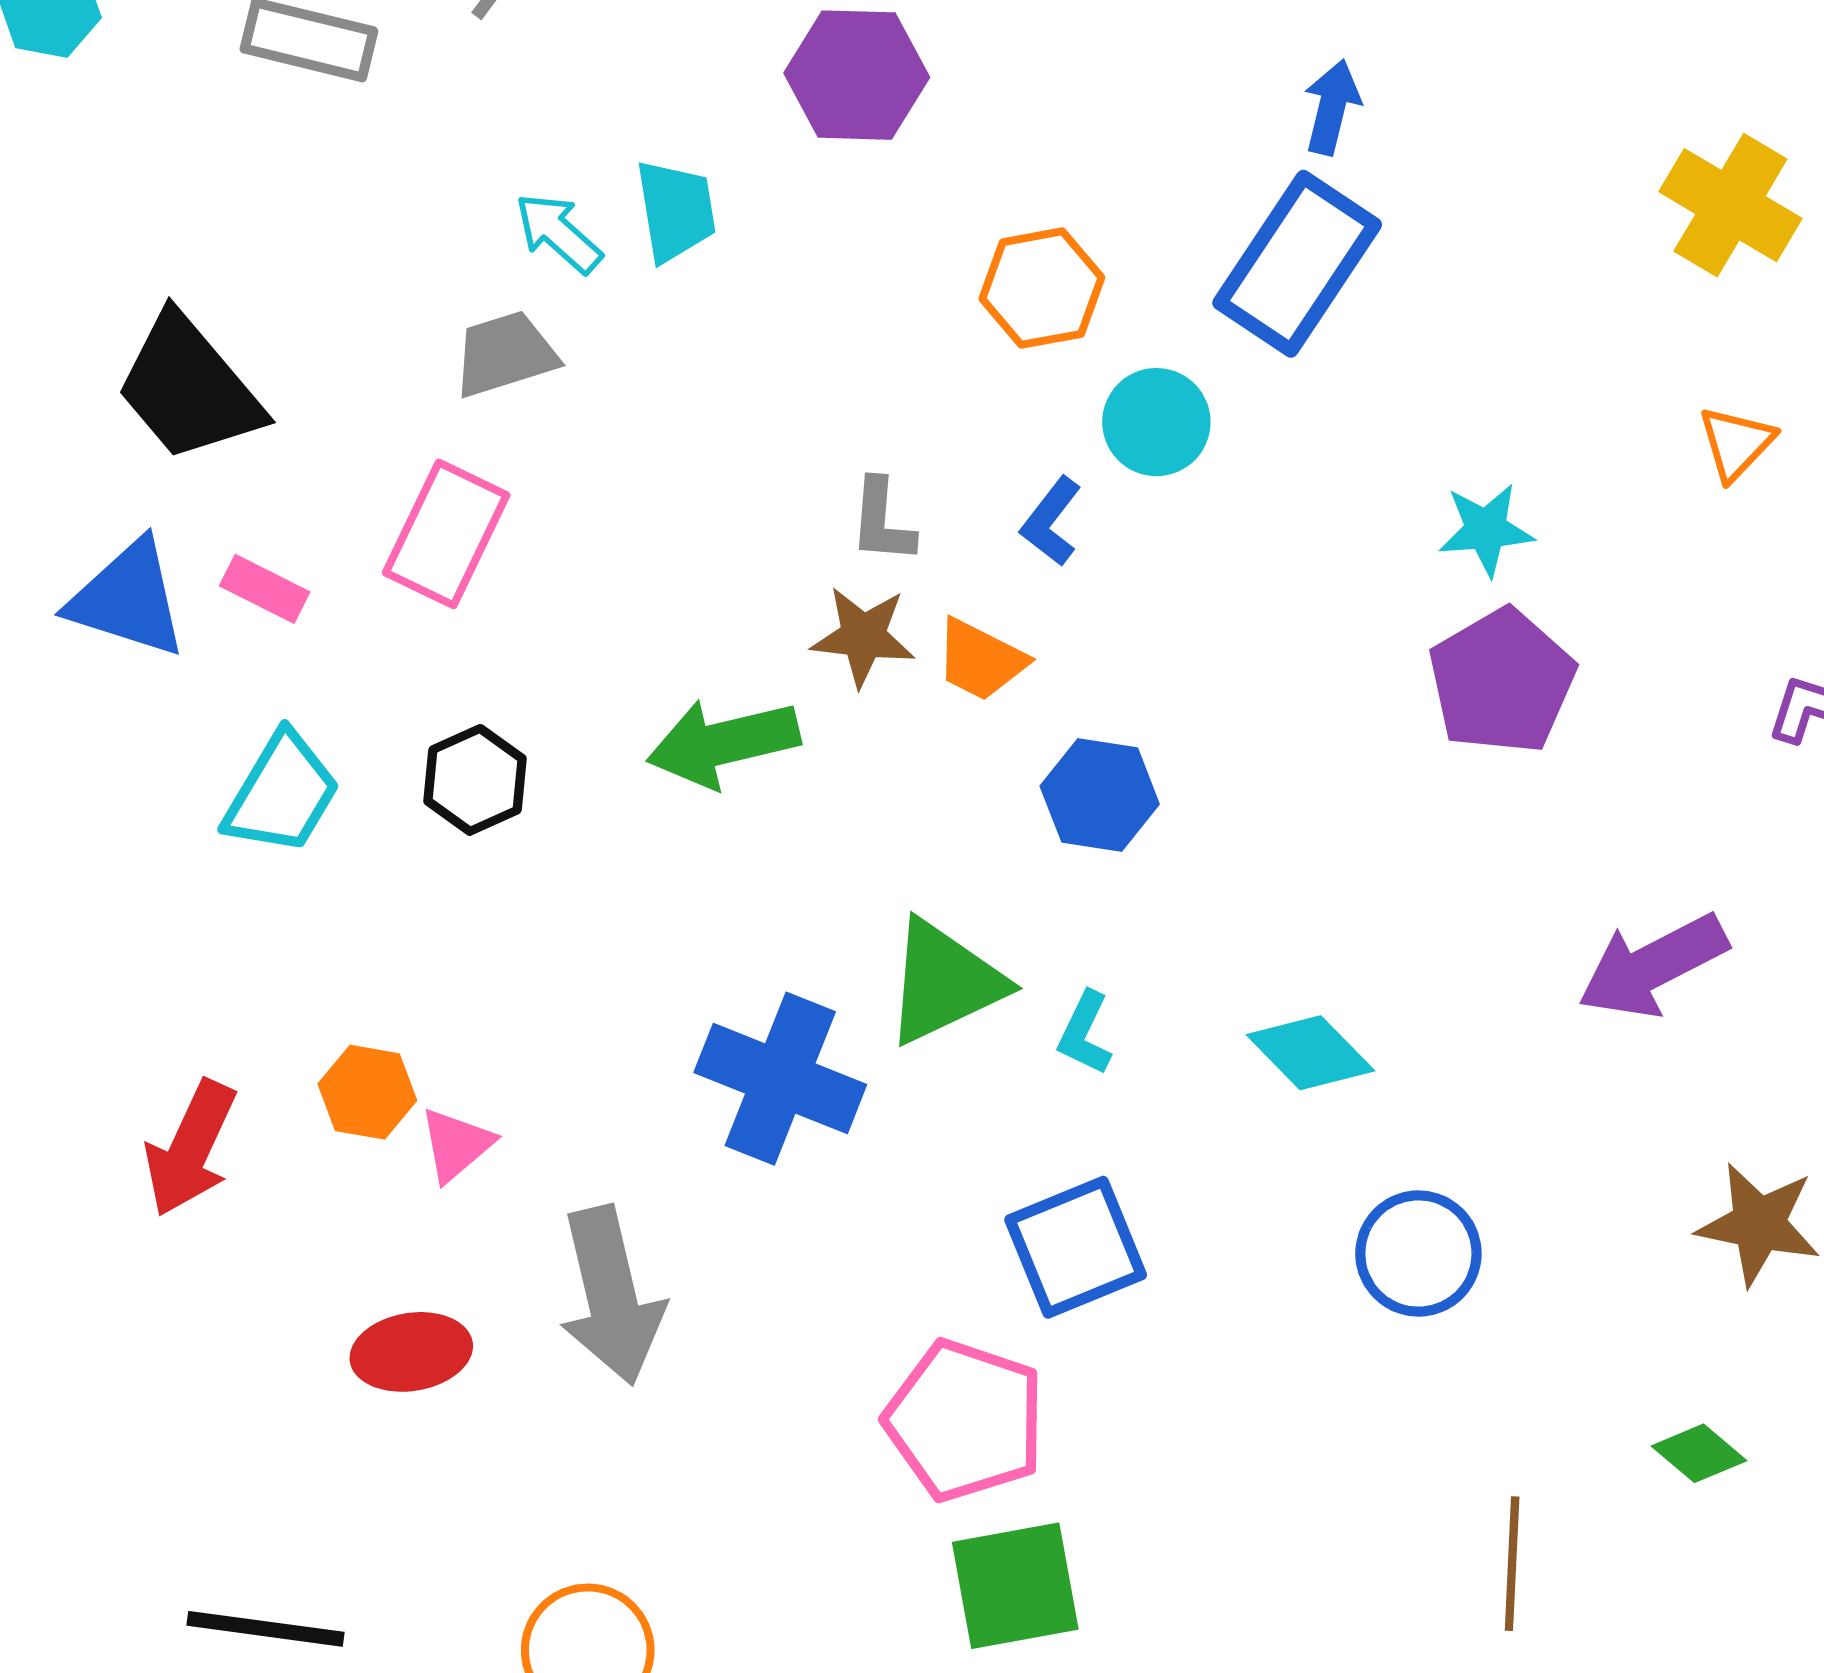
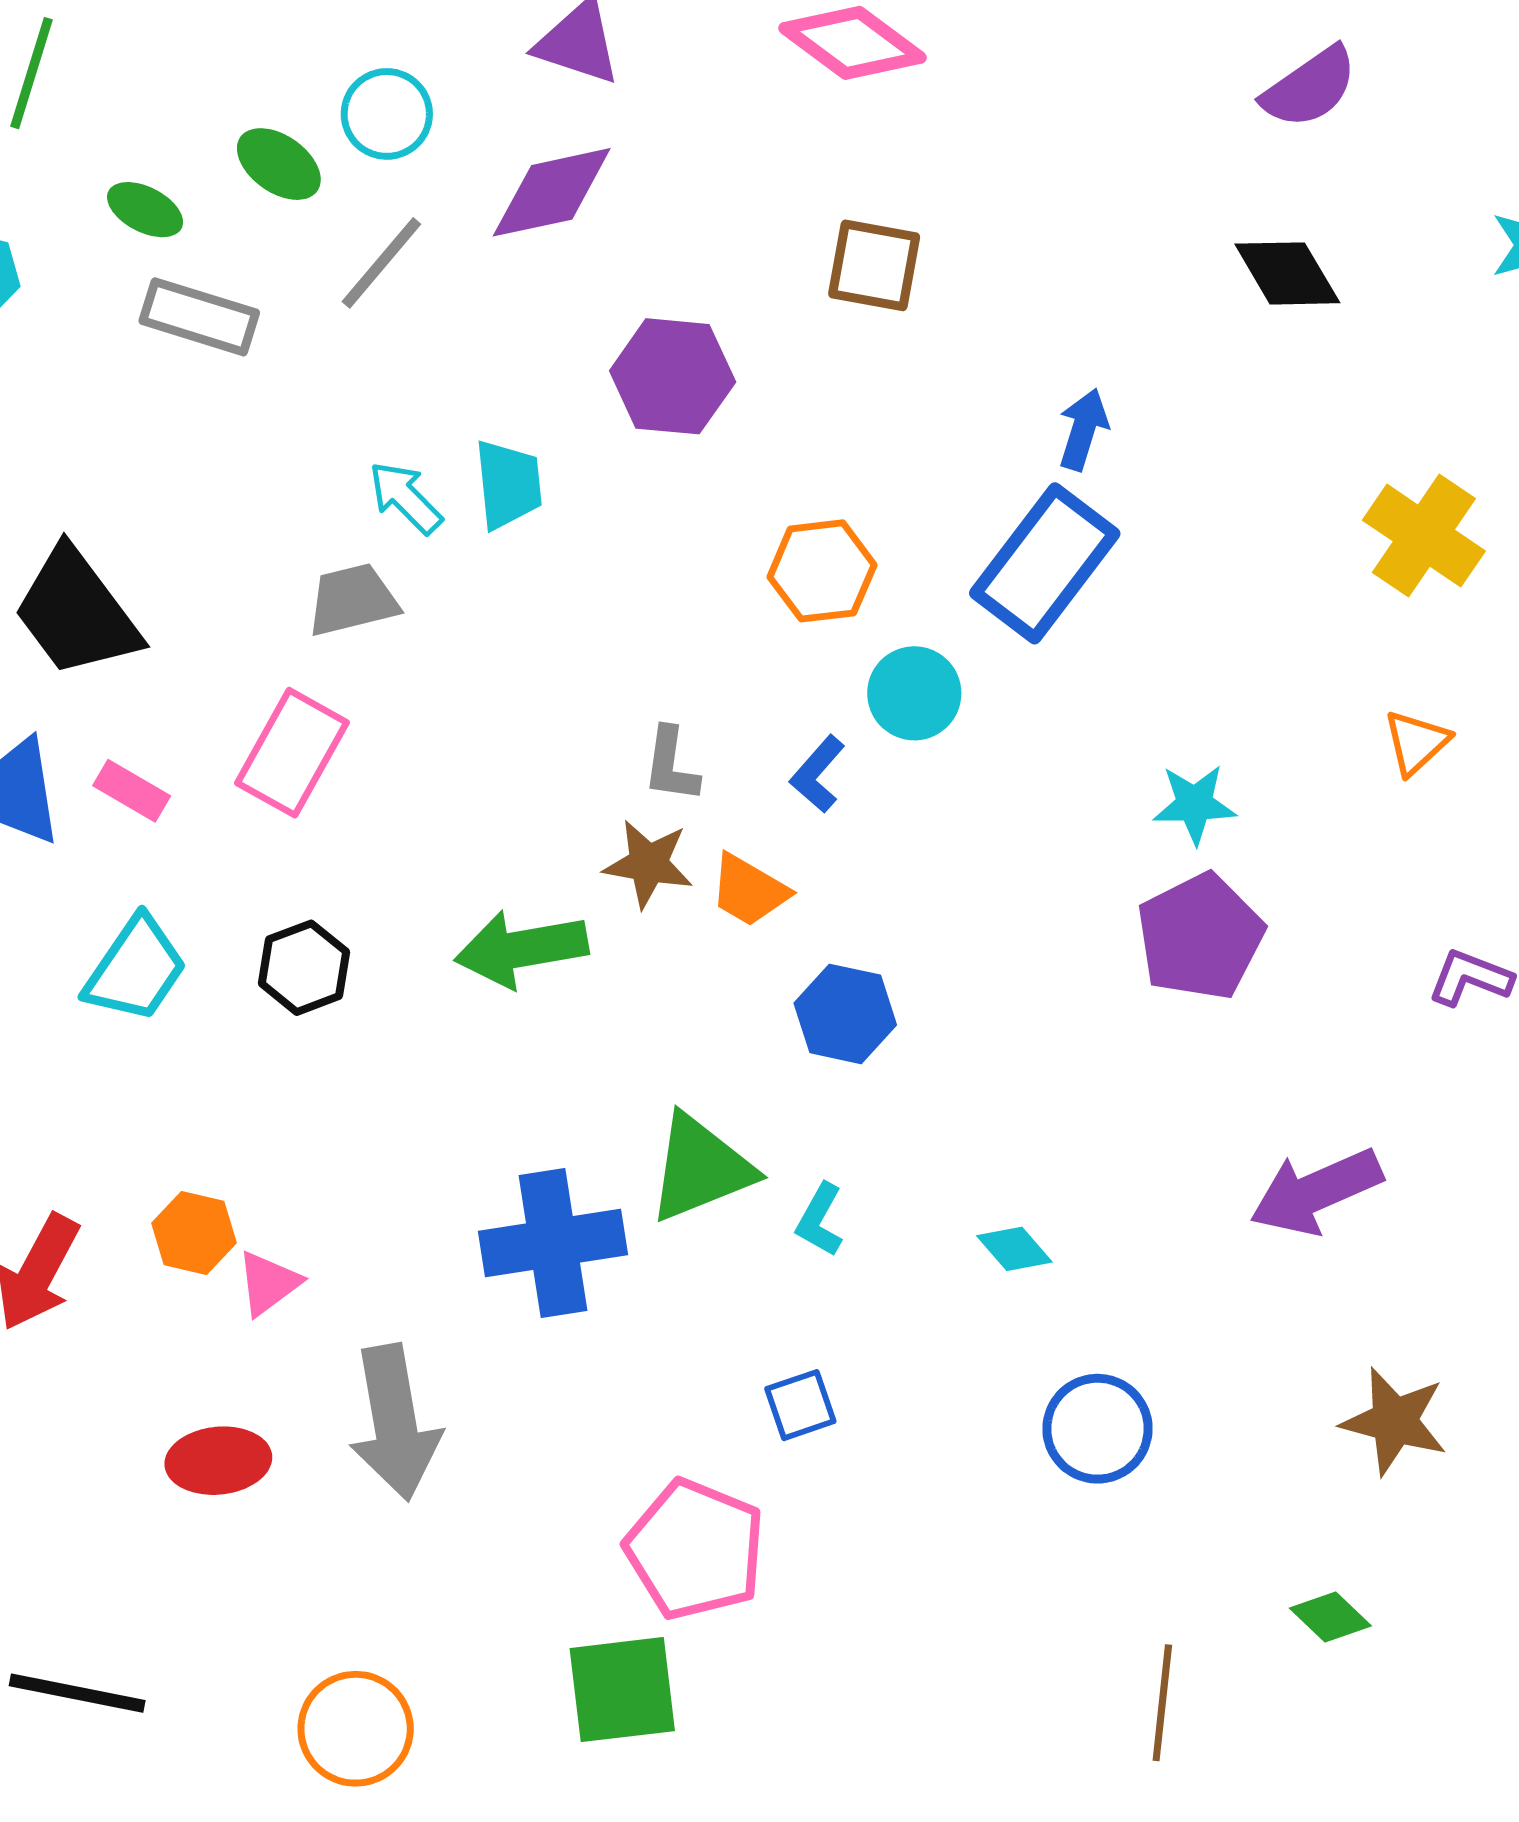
cyan diamond: (1310, 1053) -> (1014, 1249), size x0.7
blue cross: (780, 1079) -> (553, 1243), turned -34
blue square: (1076, 1247) -> (800, 1405), size x0.6
green square: (1015, 1586) -> (622, 1690), moved

